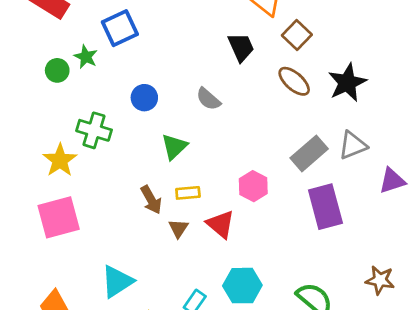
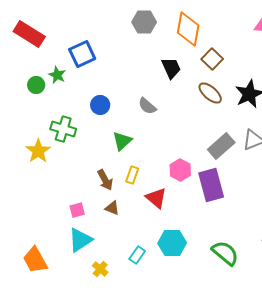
yellow rectangle: (188, 193) -> (132, 175), turned -66
purple rectangle: (325, 207) -> (211, 185), moved
pink square: (59, 217) -> (77, 210), moved, size x0.5
brown triangle: (178, 228) -> (112, 208), moved, turned -42

